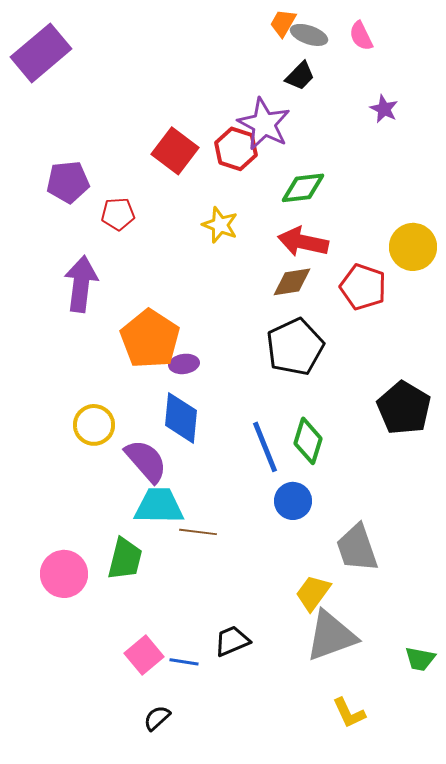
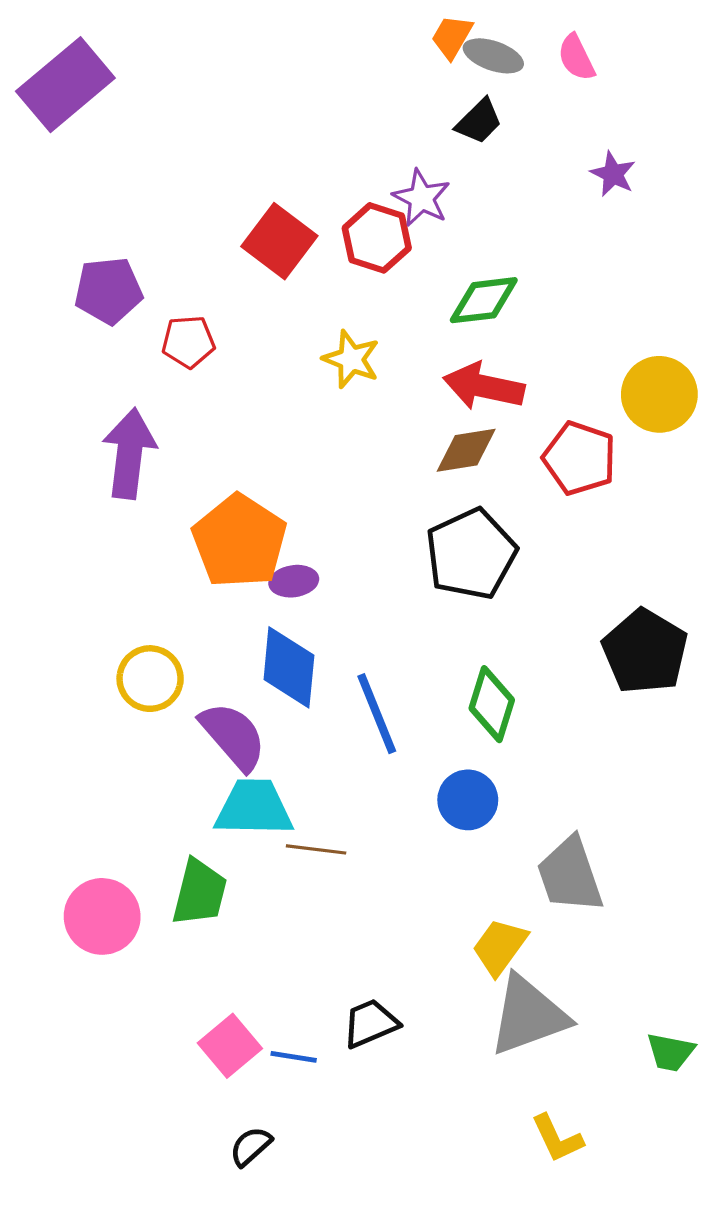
purple star: (264, 124) -> (421, 198), size x0.7
blue line: (265, 447) -> (377, 714), moved

